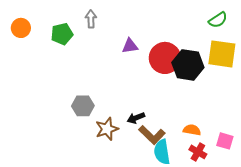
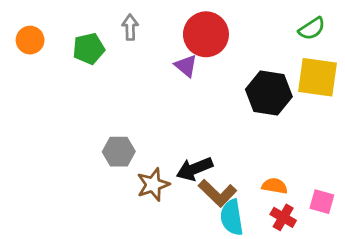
purple triangle: (130, 46) -> (186, 66), turned 48
red circle: (165, 58) -> (206, 34), moved
black arrow: (136, 118) -> (195, 169), size x1.4

